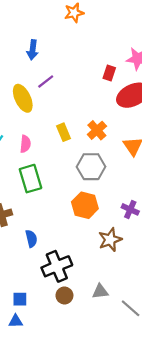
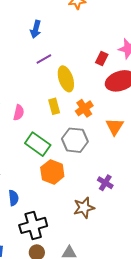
yellow ellipse: (23, 98) -> (66, 79), moved
green rectangle: (30, 179) -> (38, 144), moved, turned -45
orange hexagon: (85, 205) -> (52, 172), moved

